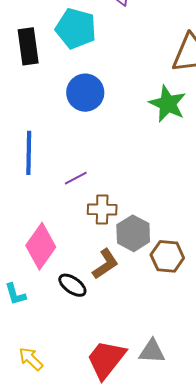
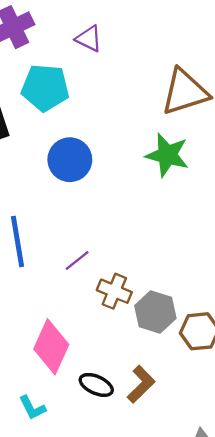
brown cross: (102, 209) -> (114, 291), turned 32
brown L-shape: (105, 264) -> (141, 384), moved

